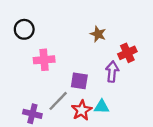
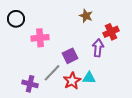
black circle: (24, 29) -> (16, 19), moved
purple square: (79, 81) -> (70, 56), turned -35

